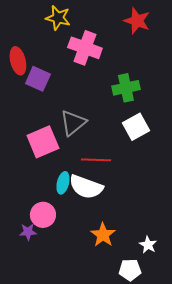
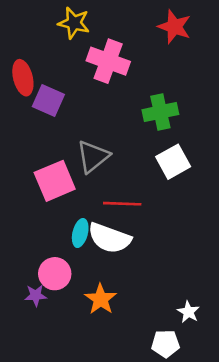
orange star: (103, 235) -> (101, 299), moved

